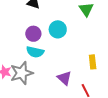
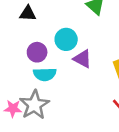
purple triangle: (64, 78) -> (82, 59), moved

